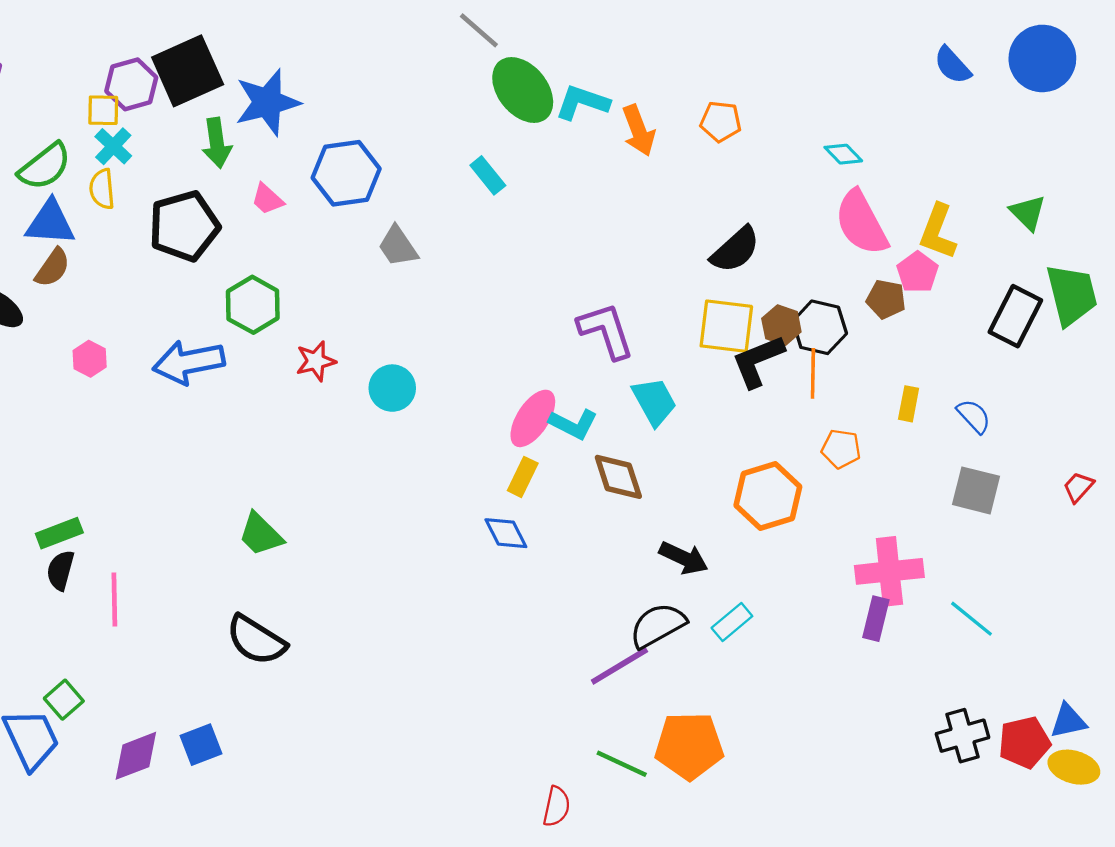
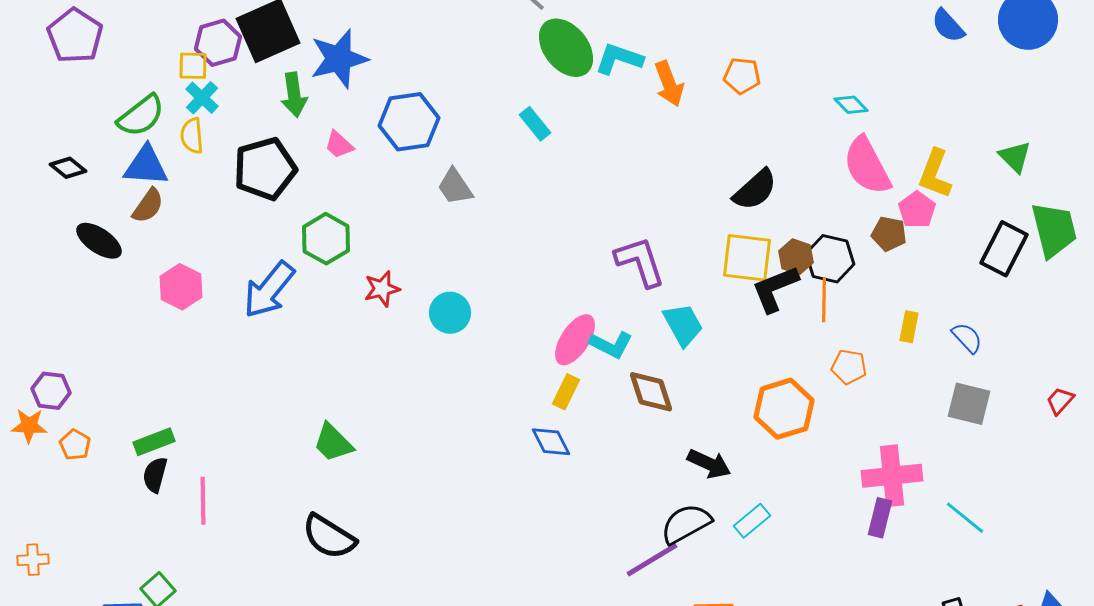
pink hexagon: (90, 359) -> (181, 287), size x1.4
blue arrow: (189, 362) -> (269, 290), turned -40

